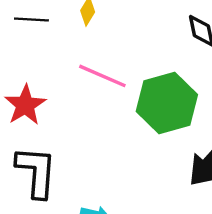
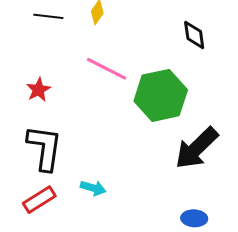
red star: (25, 105) -> (39, 90), size x0.7

